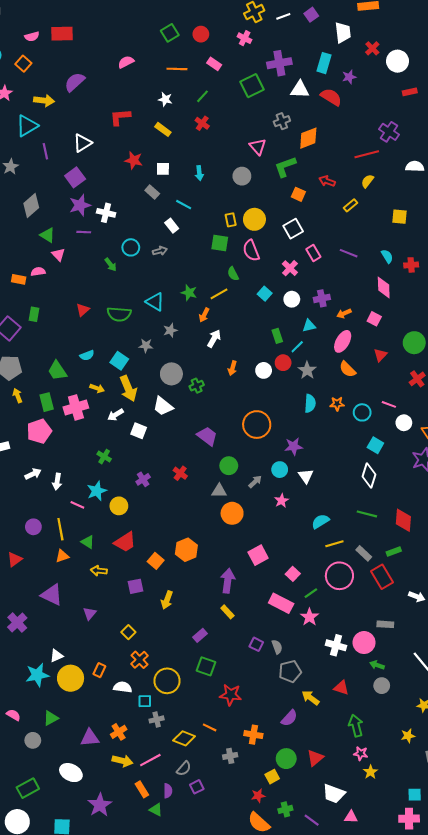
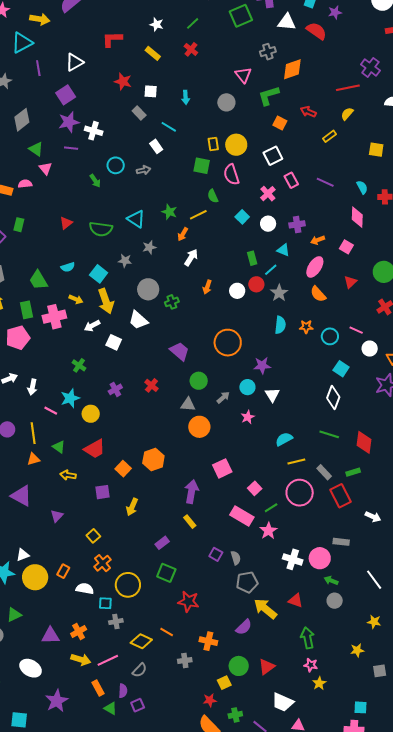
cyan triangle: (309, 326) -> (283, 250), turned 32
yellow arrow: (311, 698) -> (265, 609), size x1.4
purple square: (197, 787) -> (138, 705), moved

